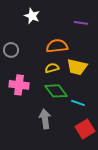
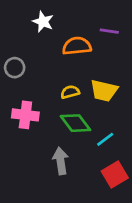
orange semicircle: (57, 46) -> (77, 46), moved
cyan line: (78, 103) -> (105, 139), turned -56

